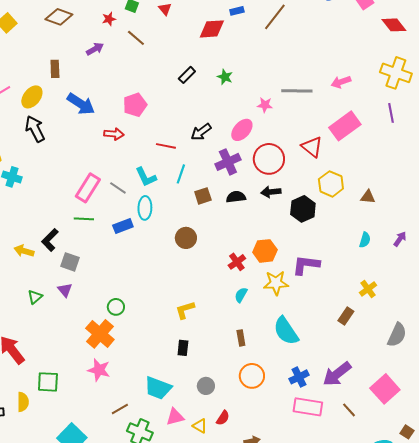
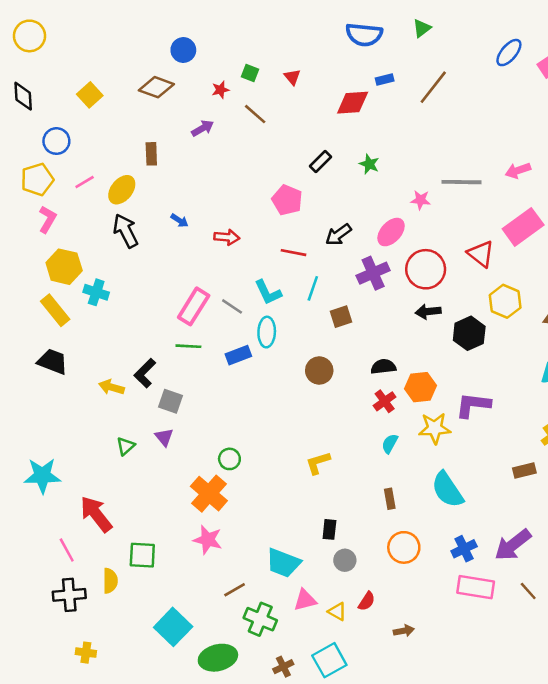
blue arrow: (81, 104) -> (179, 221), moved, size x0.5
pink pentagon: (135, 105) -> (287, 200), moved, turned -30
black semicircle: (236, 197) -> (383, 367), moved
brown rectangle: (346, 316) -> (524, 470), turned 42
black rectangle: (183, 348) -> (329, 529), moved

